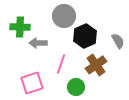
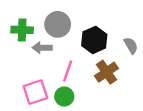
gray circle: (64, 16) -> (58, 24), moved
green circle: (76, 87) -> (64, 97), moved

